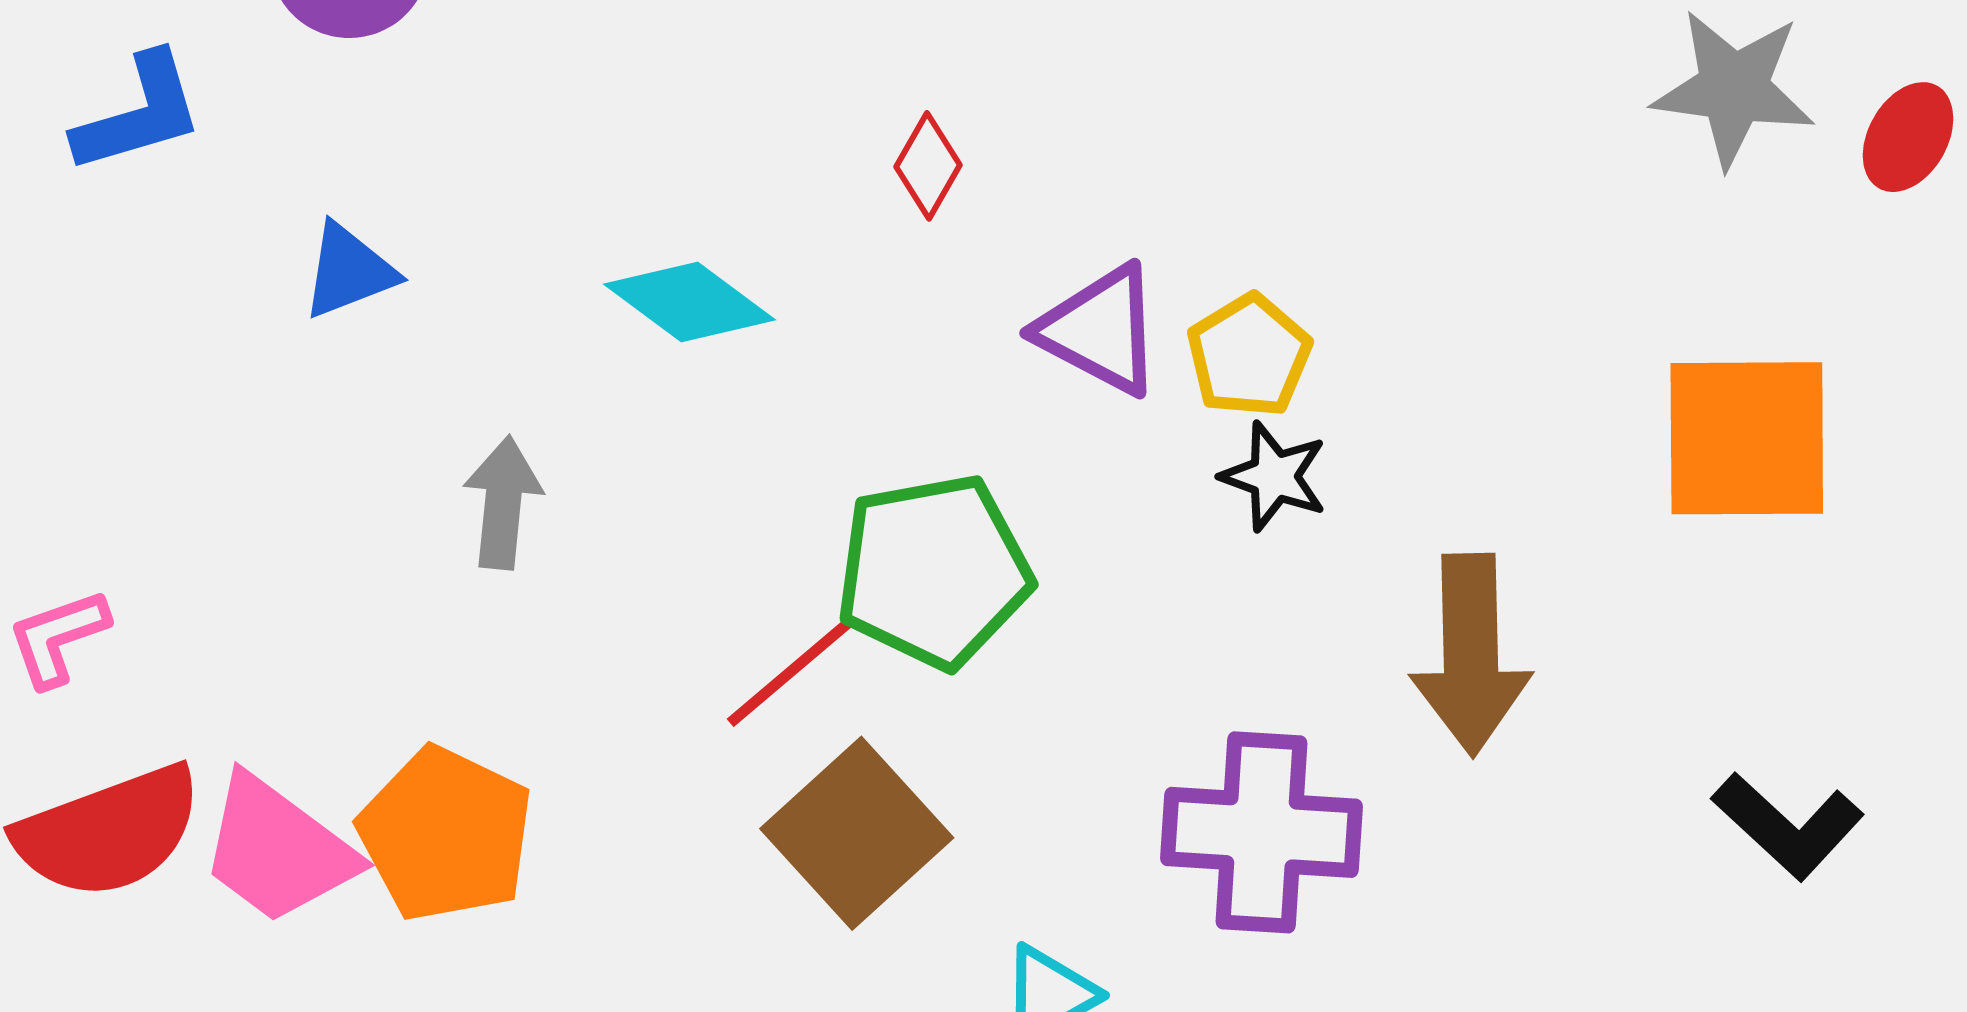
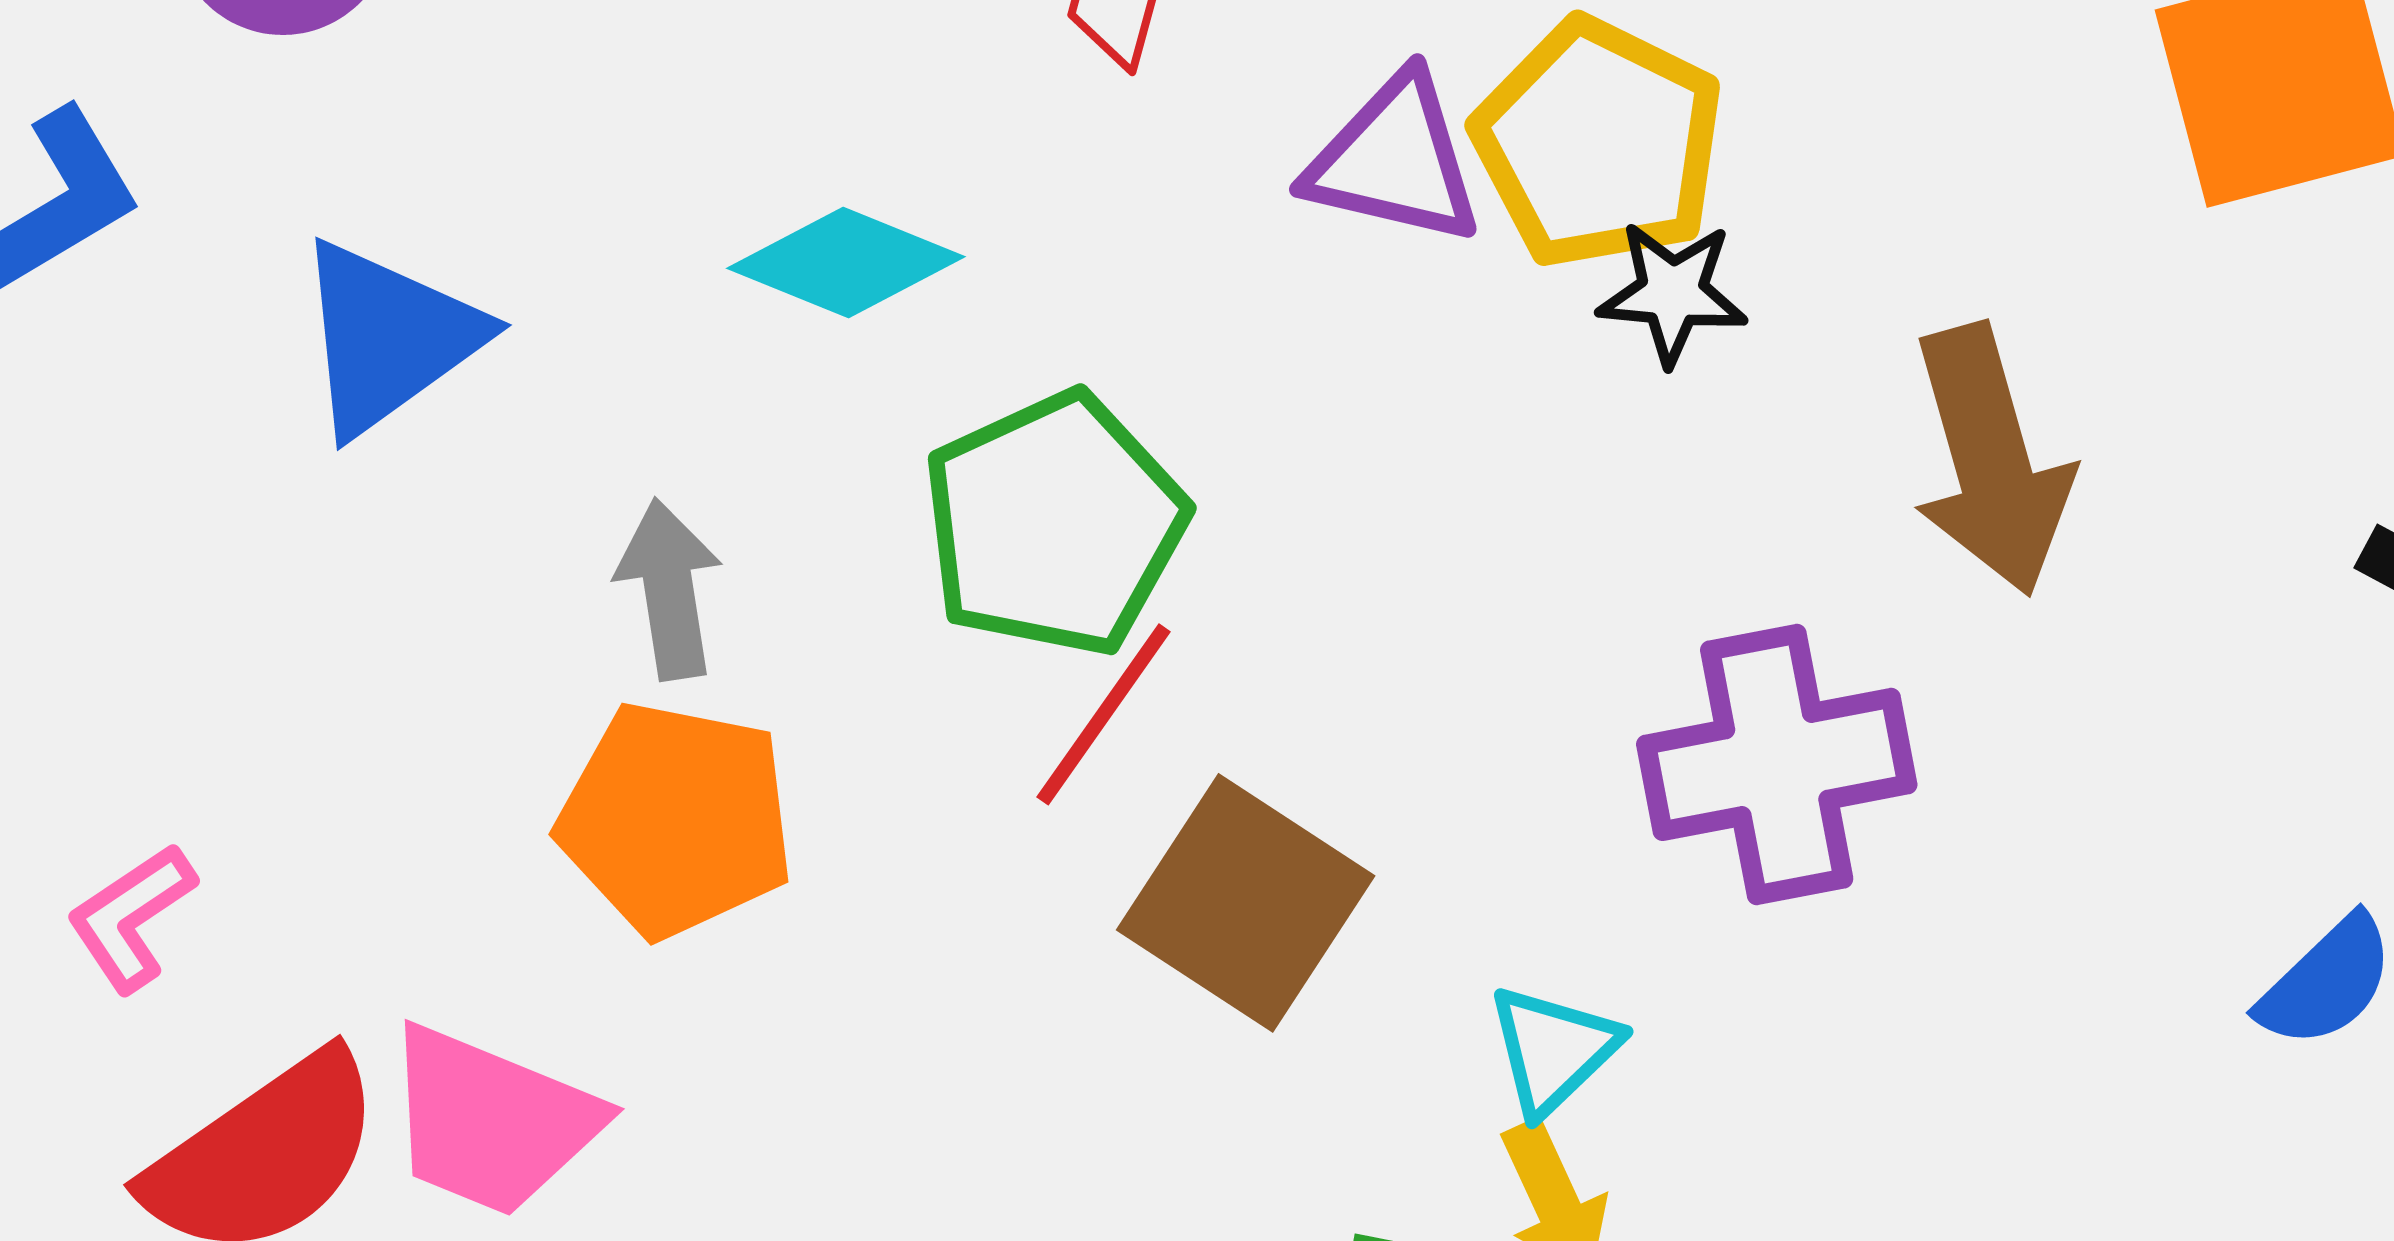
blue triangle: (349, 271) -> (388, 338), size x1.5
yellow pentagon: (1249, 356) -> (1599, 143), size x1.5
green pentagon: (934, 571) -> (1054, 524), moved
orange pentagon: (446, 834) -> (676, 819), moved

